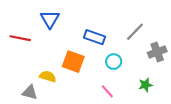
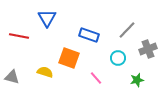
cyan circle: (114, 62) -> (118, 58), moved
pink line: (107, 91) -> (96, 78), moved
gray triangle: (30, 92) -> (12, 77), moved

